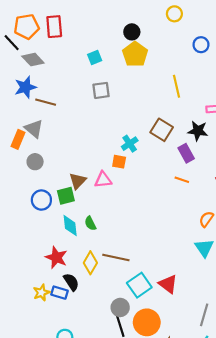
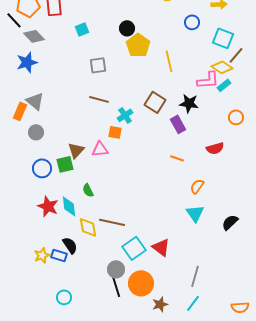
black circle: (132, 32) -> (127, 28), moved
yellow pentagon: (135, 54) -> (138, 45), moved
cyan square: (95, 57) -> (82, 29), moved
brown line: (46, 102) -> (99, 99), moved
orange line: (182, 180) -> (177, 158), moved
cyan diamond: (70, 226) -> (69, 206), moved
red star: (56, 257) -> (48, 206), moved
yellow diamond: (90, 263) -> (88, 227), turned -40

